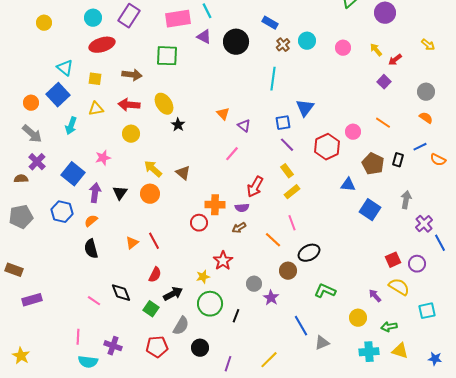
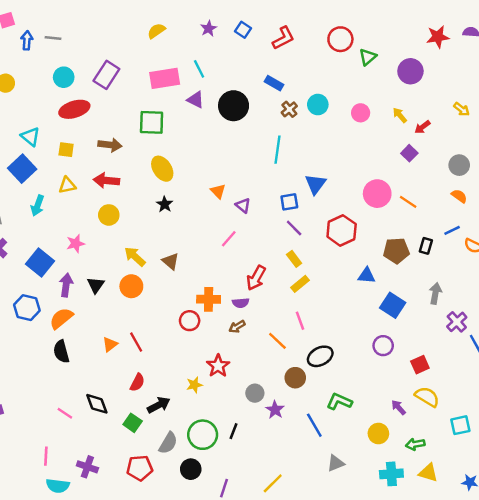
yellow ellipse: (164, 104) -> (162, 169), moved
pink circle: (353, 132) -> (377, 194), moved, size x1.5
brown pentagon: (373, 164) -> (396, 251), turned -30
orange semicircle: (91, 221) -> (61, 318), size x1.5
purple circle: (417, 264) -> (383, 346), moved
green circle: (210, 304) -> (203, 435), moved
blue line: (301, 326) -> (314, 425), moved

